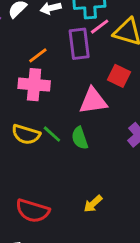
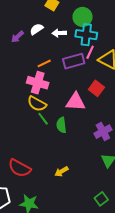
pink line: (100, 27) -> (90, 52), turned -40
purple rectangle: (79, 44) -> (74, 61), turned 70
yellow semicircle: (26, 134) -> (37, 104), moved

